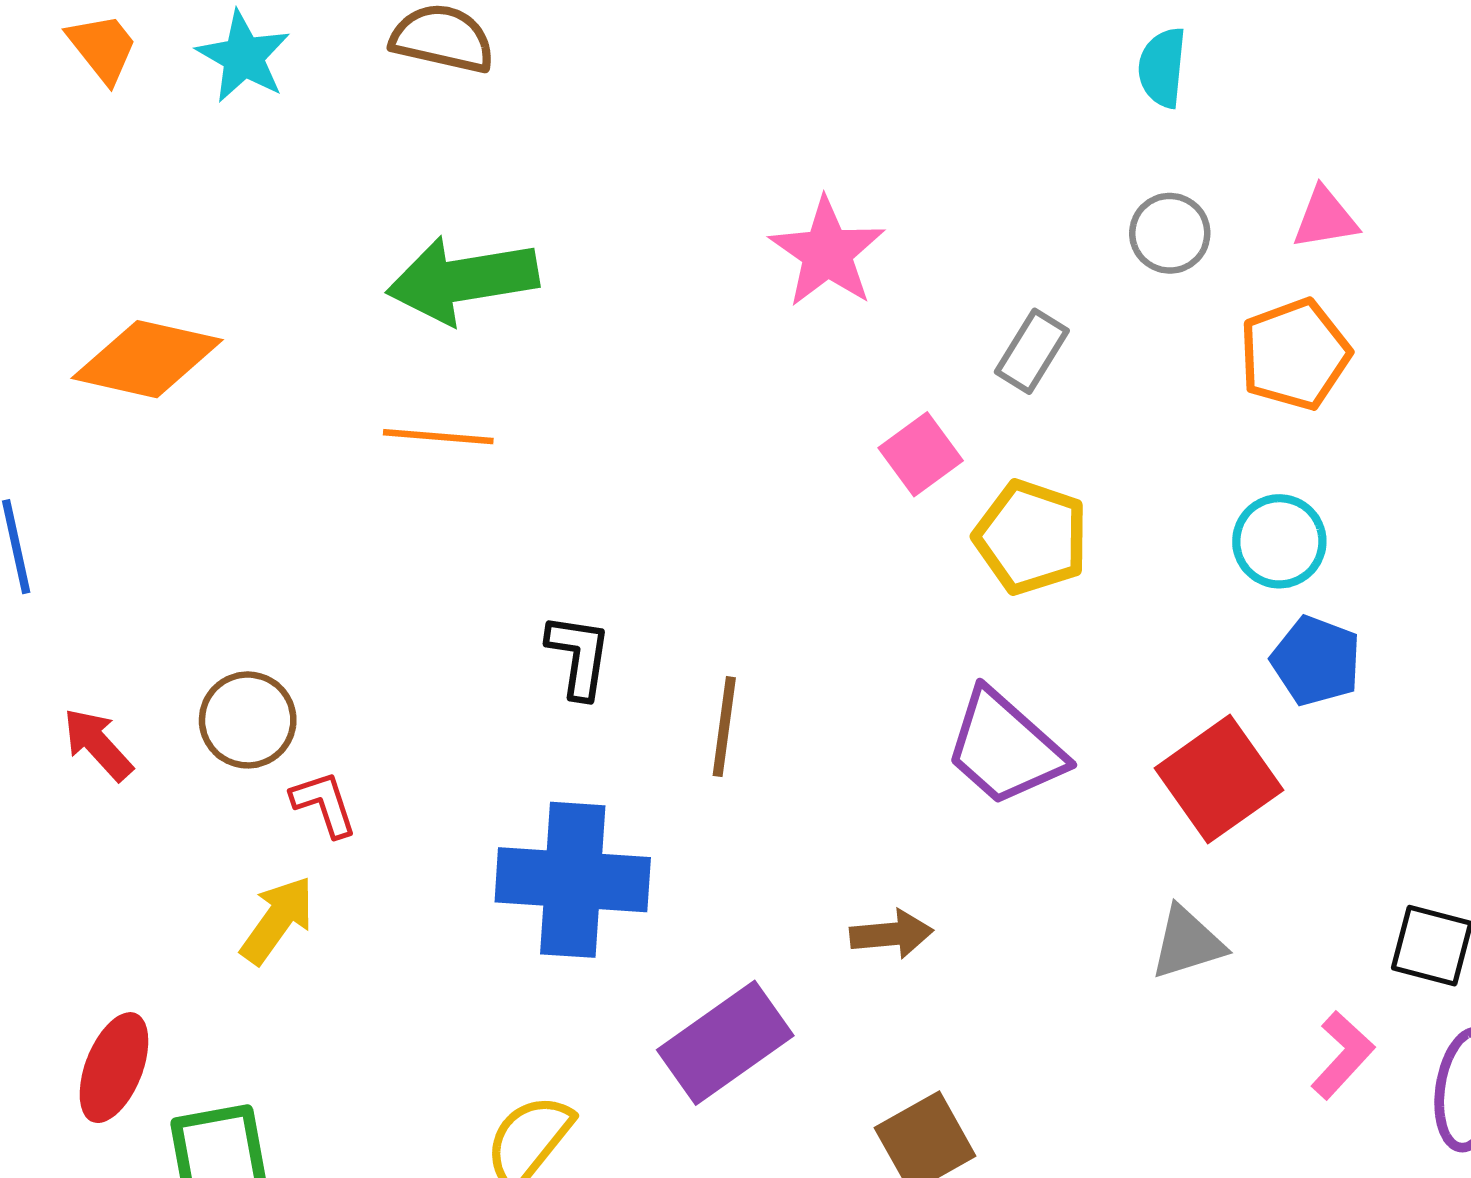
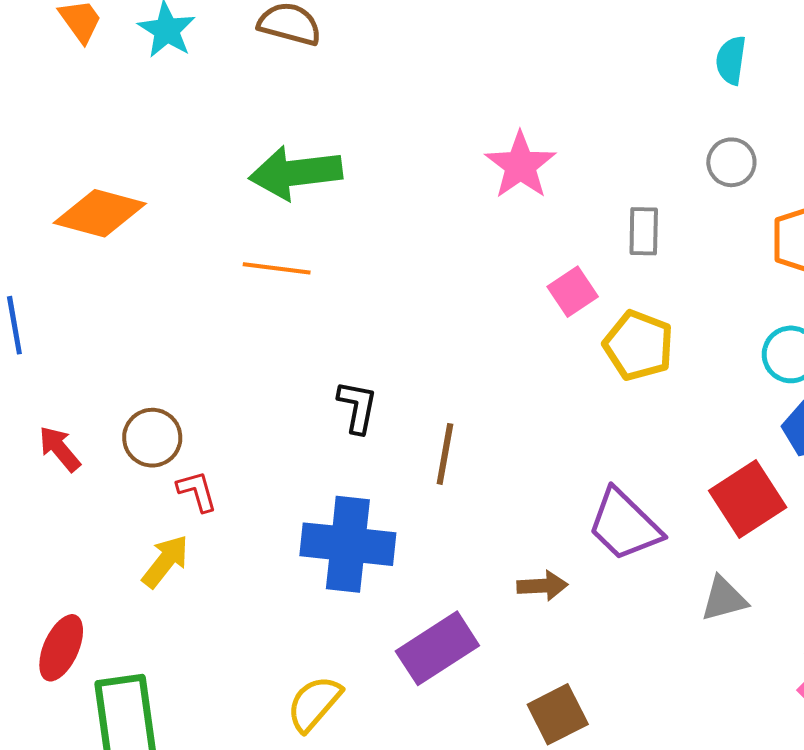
gray rectangle: (1032, 351) -> (644, 231), turned -33
purple trapezoid: (1005, 748) -> (624, 525), moved

